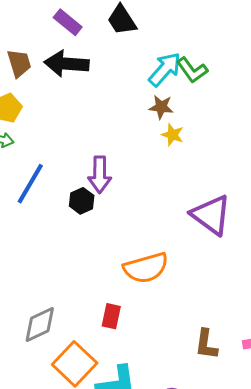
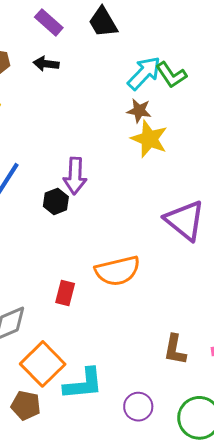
black arrow: (66, 64) -> (46, 64), size x0.6
yellow star: (173, 135) -> (149, 139), size x1.6
red rectangle: (111, 316) -> (65, 293), moved

